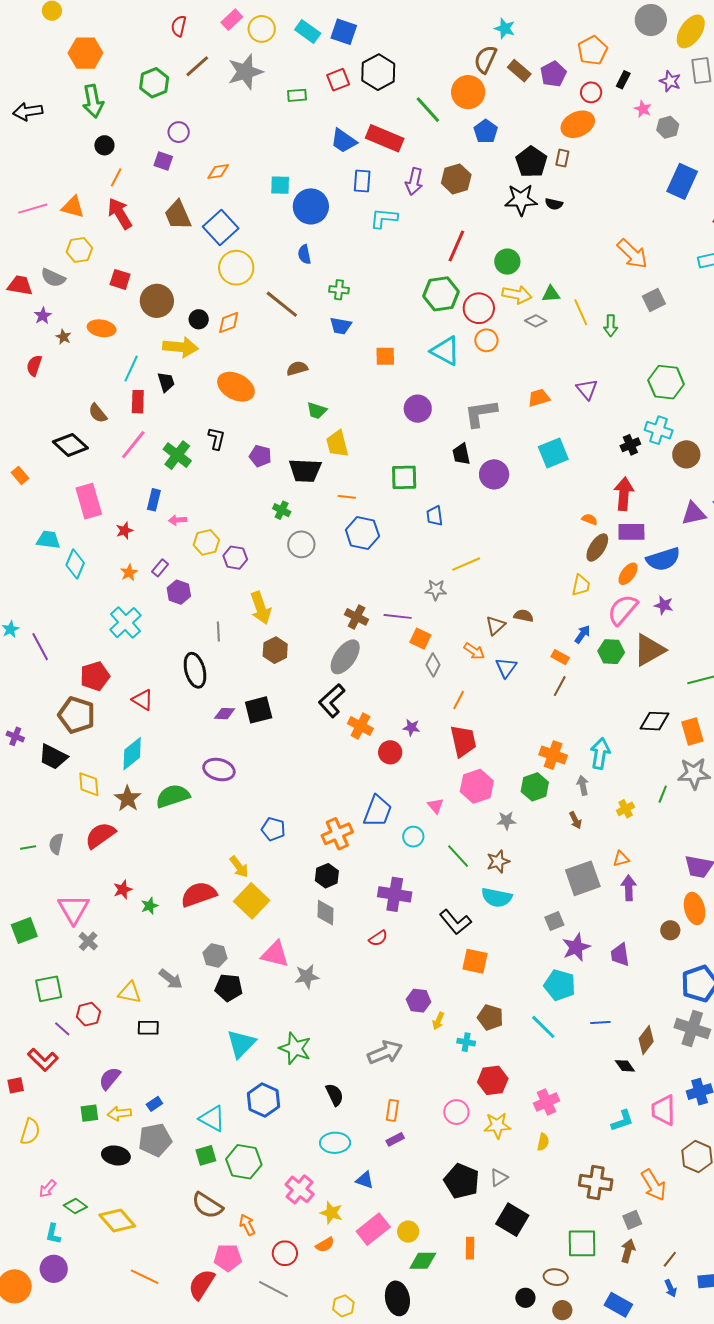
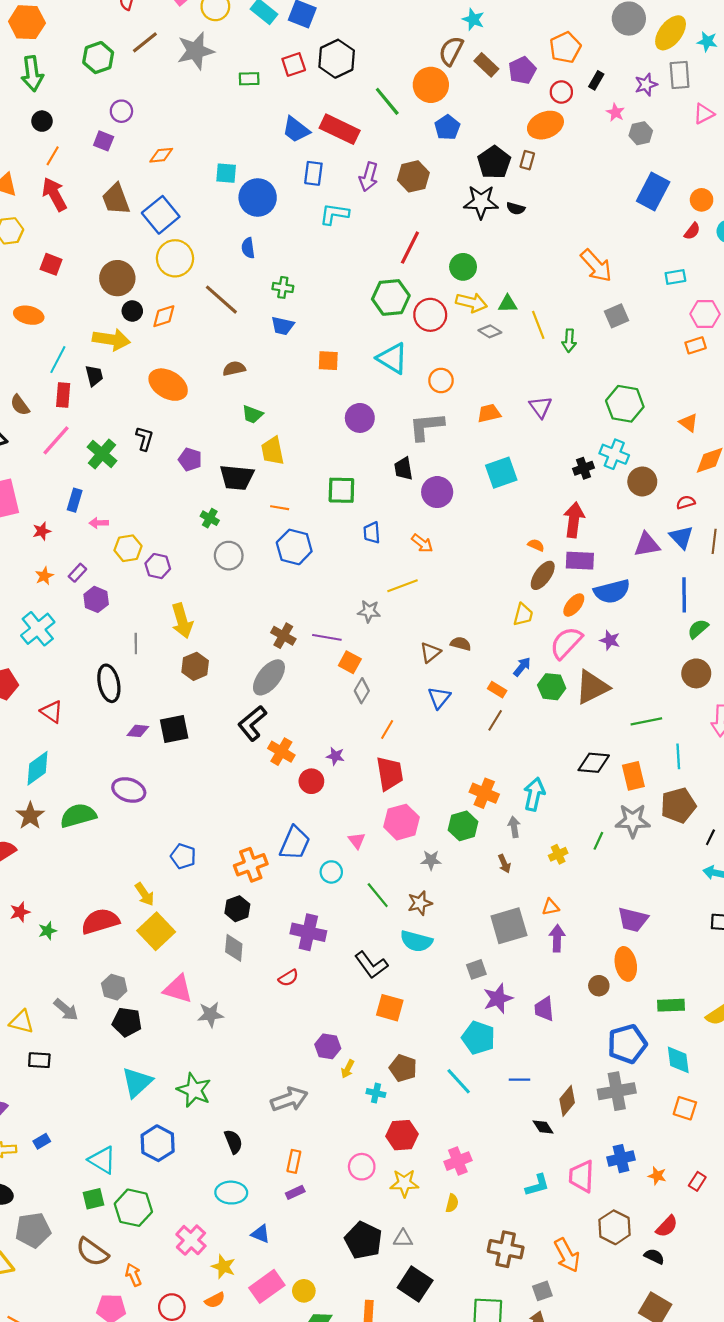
purple star: (670, 81) -> (646, 85), turned 30
brown circle: (157, 301) -> (117, 278), moved
orange circle: (486, 340) -> (441, 380), moved
orange arrow: (474, 651) -> (422, 543), moved
gray cross: (692, 1029) -> (617, 1091), turned -32
gray pentagon: (155, 1140) -> (33, 1230), moved
gray triangle: (499, 1177) -> (403, 1239), turned 30

